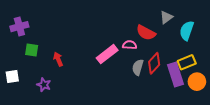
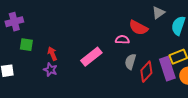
pink rectangle: (107, 54) -> (91, 57), moved
red diamond: (154, 63) -> (146, 72), moved
purple star: (44, 85) -> (50, 70), moved

